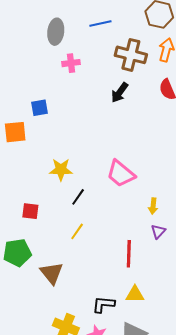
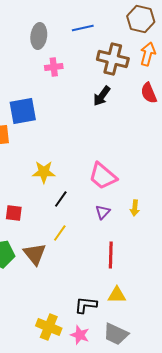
blue square: (40, 108) -> (23, 111), size x1.6
purple triangle: (158, 231) -> (103, 212), moved
brown triangle: (52, 273) -> (35, 254), moved

